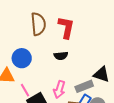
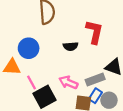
red L-shape: (66, 27) -> (94, 32), moved
pink arrow: (59, 89) -> (68, 82), turned 96

